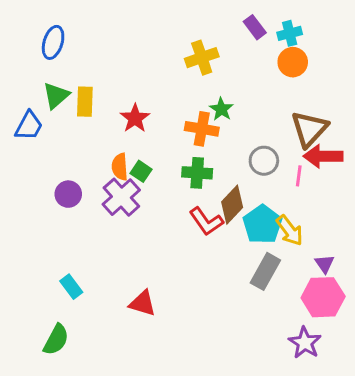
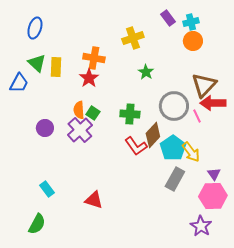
green triangle: (56, 95) -> (37, 63), turned -36
orange cross: (202, 129) -> (94, 58), moved
gray circle: (264, 161) -> (174, 106), size x1.5
pink line: (299, 176) -> (197, 116), turned -32

